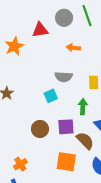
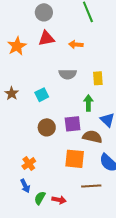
gray circle: (64, 18) -> (44, 12), moved
red triangle: (40, 30) -> (46, 38), moved
cyan square: (51, 96) -> (42, 95), moved
brown semicircle: (85, 141) -> (92, 137), turned -30

